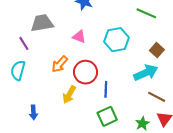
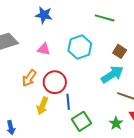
blue line: (106, 89) -> (68, 102), moved

